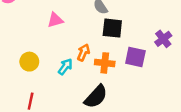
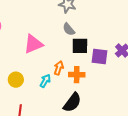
pink triangle: (55, 20) -> (33, 44), size x1.5
purple square: (135, 57) -> (100, 56), moved

